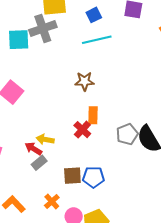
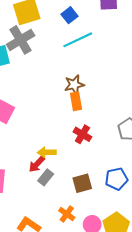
orange rectangle: (93, 115) -> (76, 101), moved
red arrow: (33, 149) -> (37, 164), turned -66
blue pentagon: (93, 177) -> (116, 179), moved

